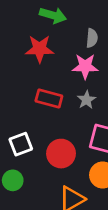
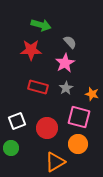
gray semicircle: (92, 38) -> (70, 42), turned -48
pink star: (85, 66) -> (65, 63), turned -30

